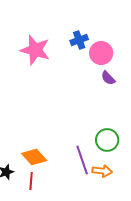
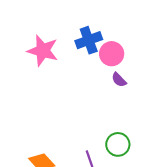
blue cross: (79, 40) -> (89, 40), size x1.4

